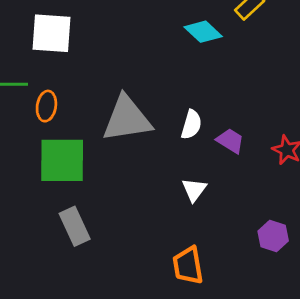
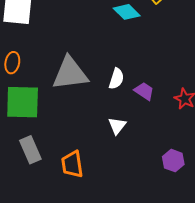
orange trapezoid: (188, 265) -> (72, 164), moved

